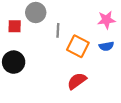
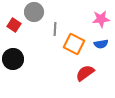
red square: (15, 26) -> (14, 25), turned 32
red semicircle: (77, 81) -> (85, 73), moved

